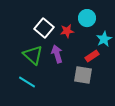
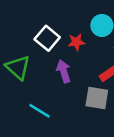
green triangle: (33, 55) -> (18, 67), moved
cyan line: (27, 82) -> (40, 111), moved

